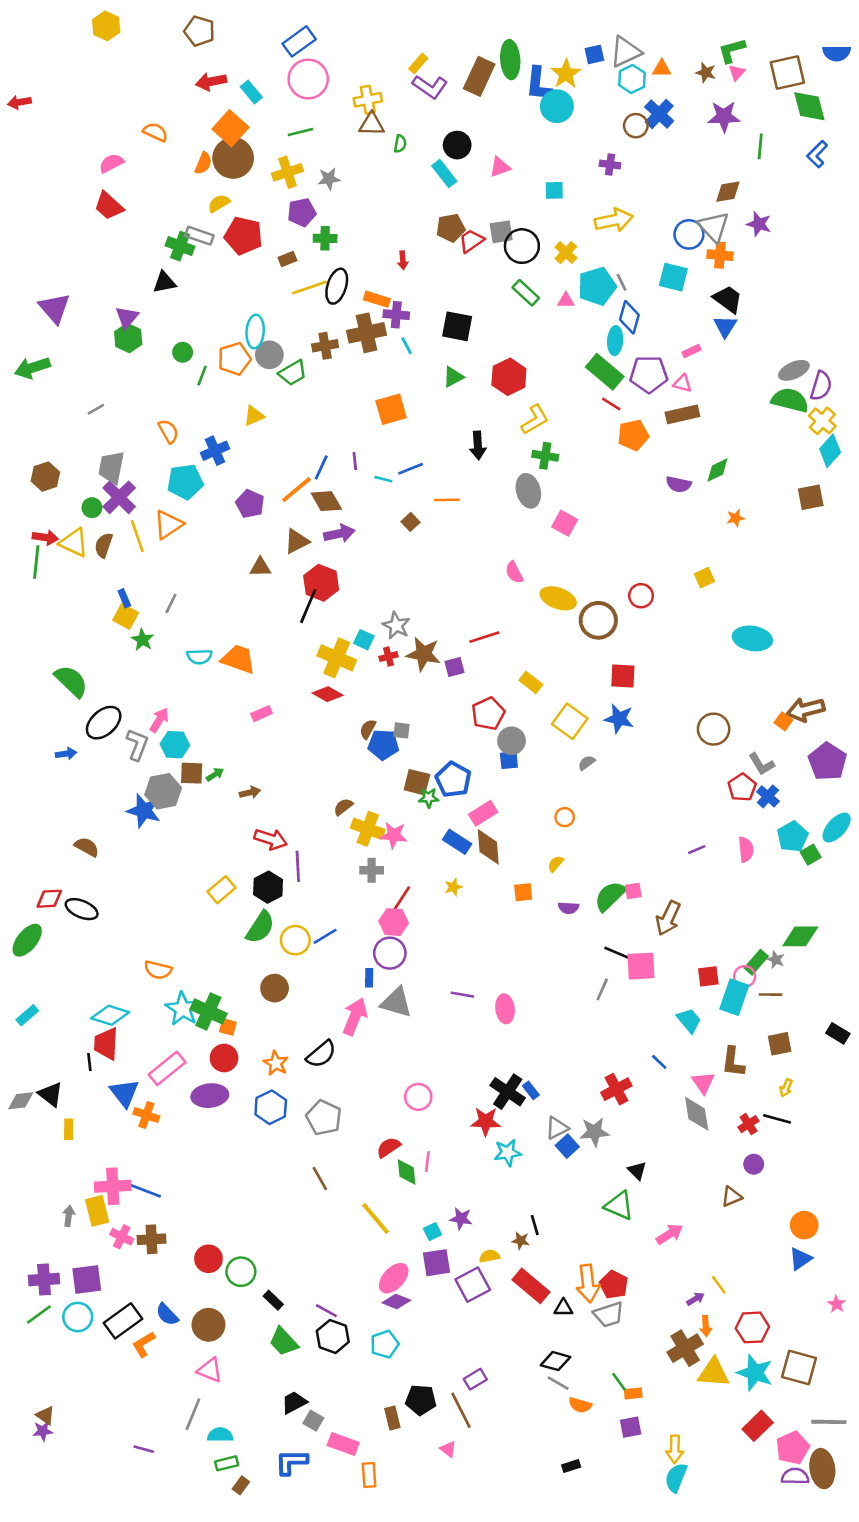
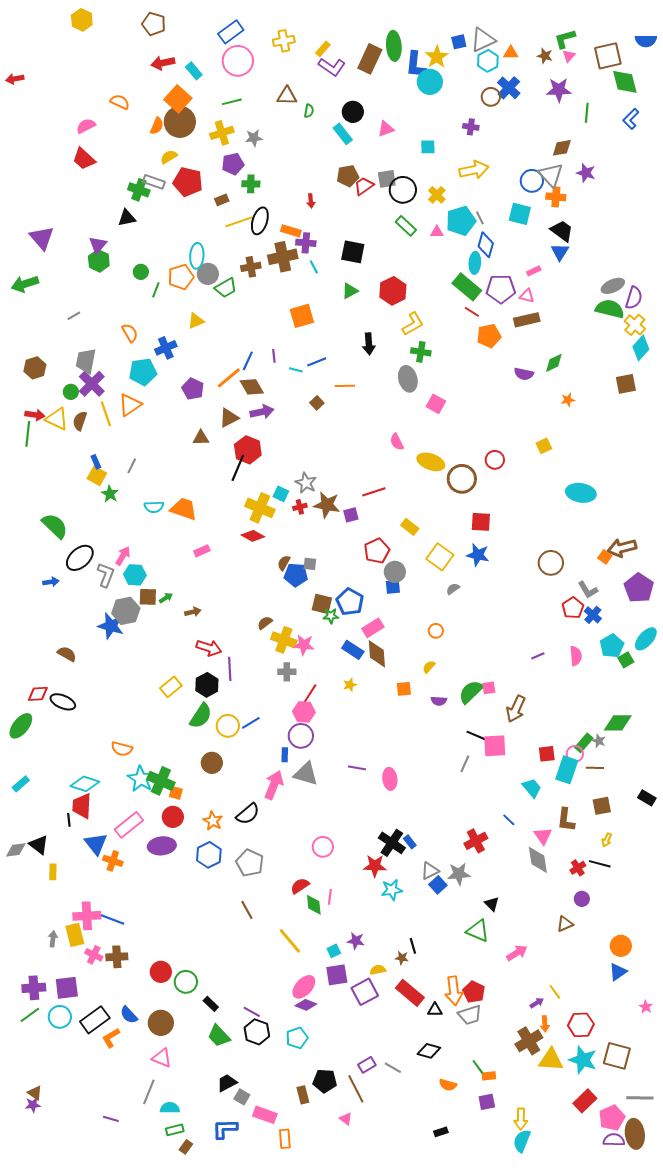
yellow cross: (368, 100) -> (284, 41), moved
gray line: (558, 1383) -> (393, 1068), moved

